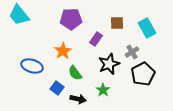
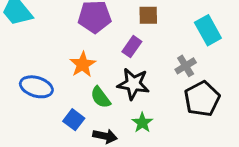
brown square: (117, 23) -> (148, 15), moved
black star: (109, 64) -> (133, 84), moved, turned 30

